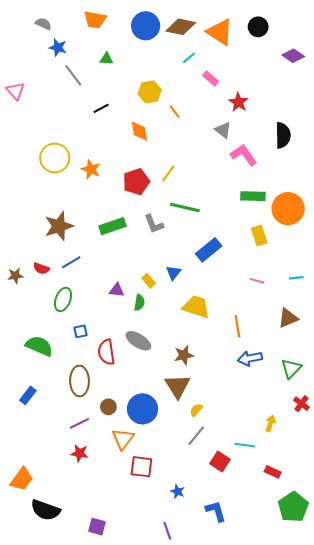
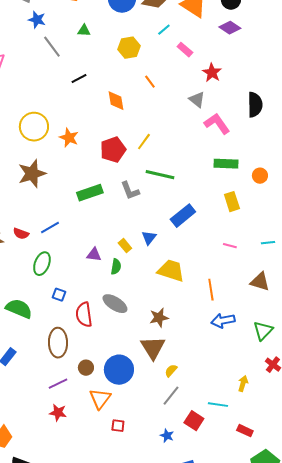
purple diamond: (293, 56) -> (230, 28), moved
yellow hexagon: (150, 92) -> (129, 48), moved
orange circle: (288, 209) -> (260, 176), size x0.5
brown star: (59, 226) -> (32, 174), moved
brown triangle: (288, 318) -> (260, 282), turned 40
blue square: (81, 331) -> (59, 295), turned 32
red square: (141, 467) -> (118, 426), size x0.6
blue star: (178, 491) -> (167, 436), moved

